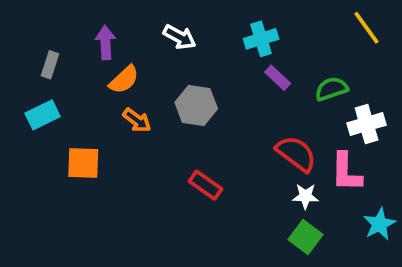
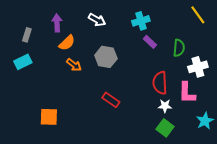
green semicircle: (331, 89) -> (179, 48), turned 114
red semicircle: (296, 154) -> (160, 83), turned -130
orange square: (83, 163) -> (49, 117), moved

